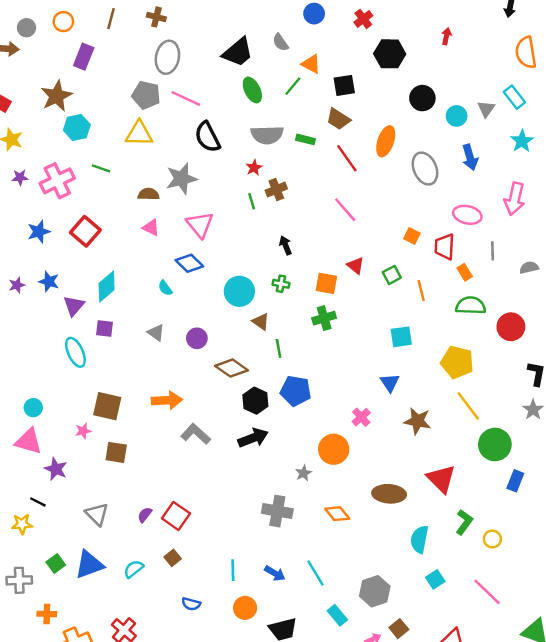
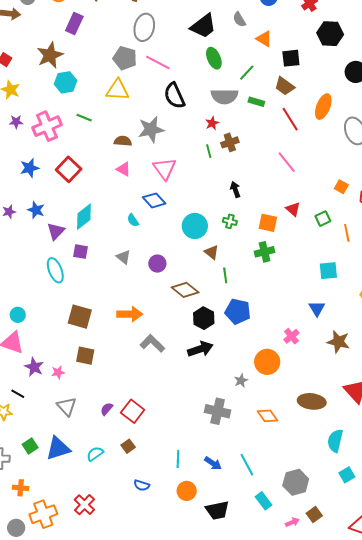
green line: (293, 86) -> (247, 73), moved
pink star: (83, 431) -> (58, 372), moved

